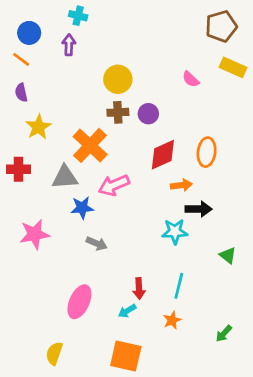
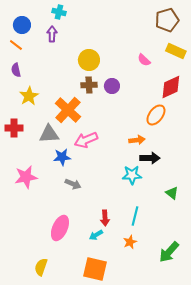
orange ellipse: (207, 152) -> (156, 115), turned 30
red diamond: (163, 155) -> (171, 87), moved
green arrow: (224, 333) -> (169, 252), size x1.6

